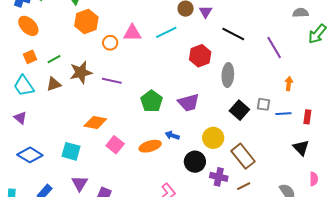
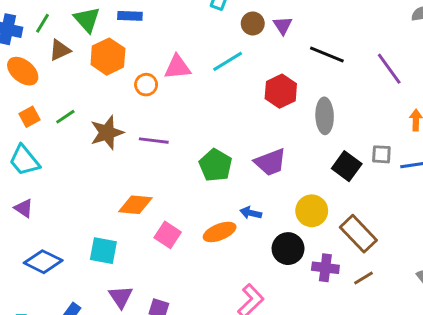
brown triangle: (54, 84) -> (60, 50), moved

